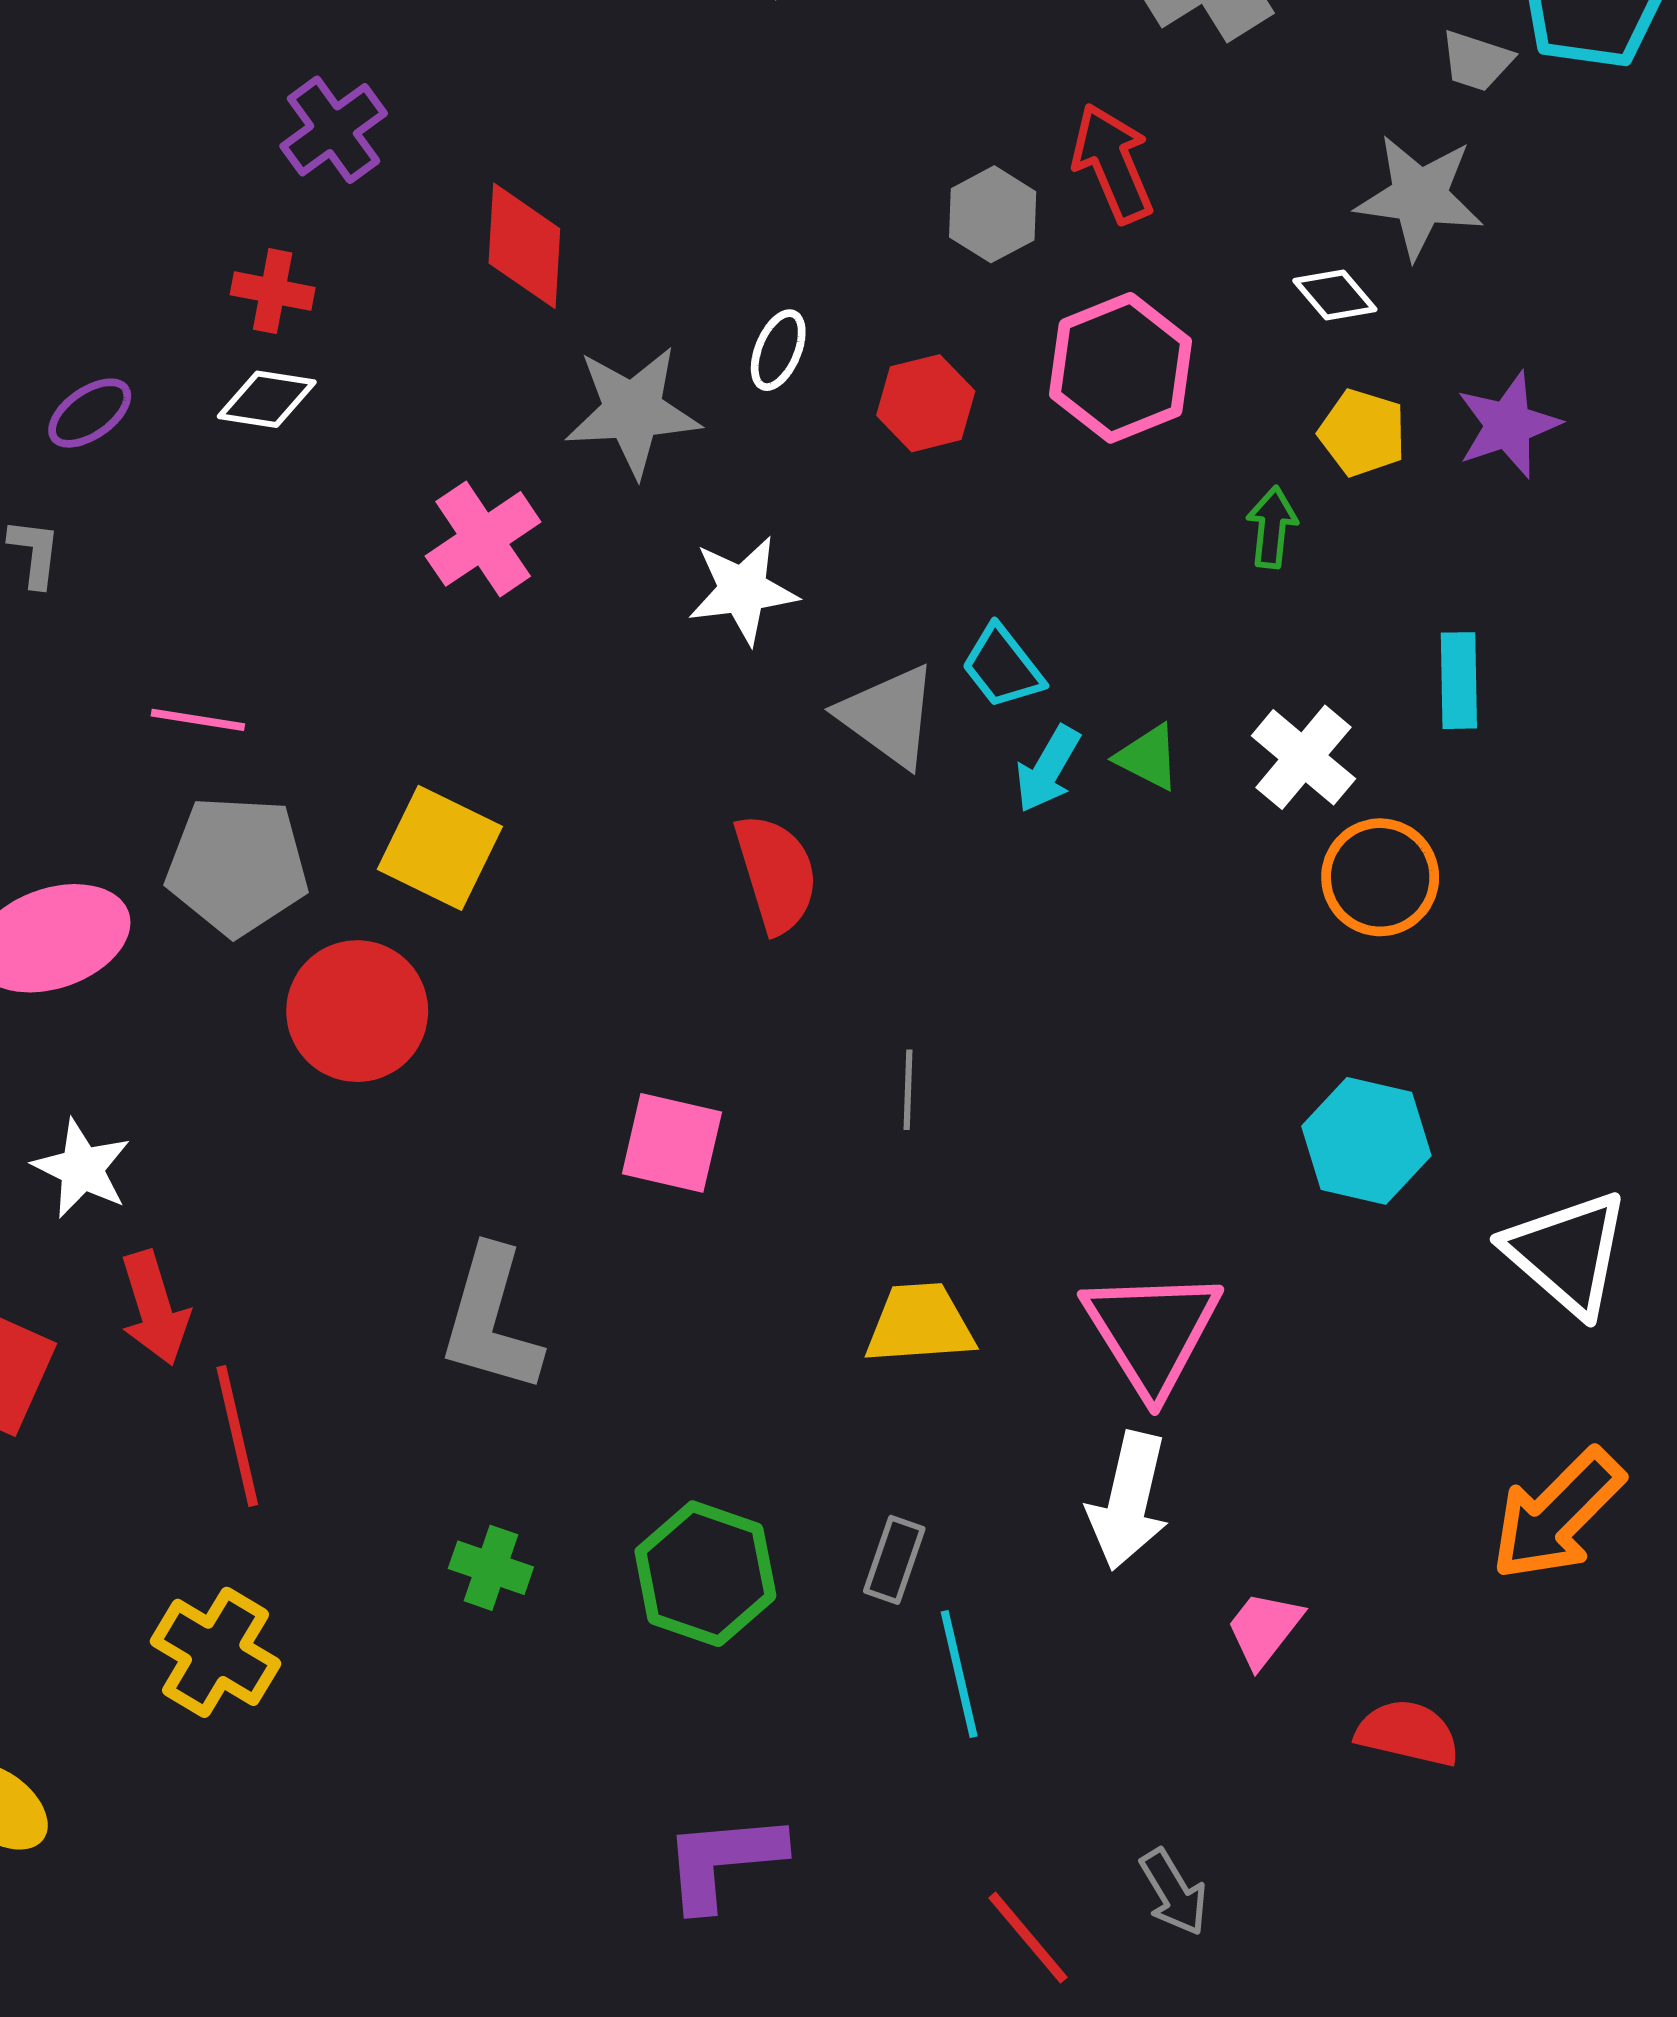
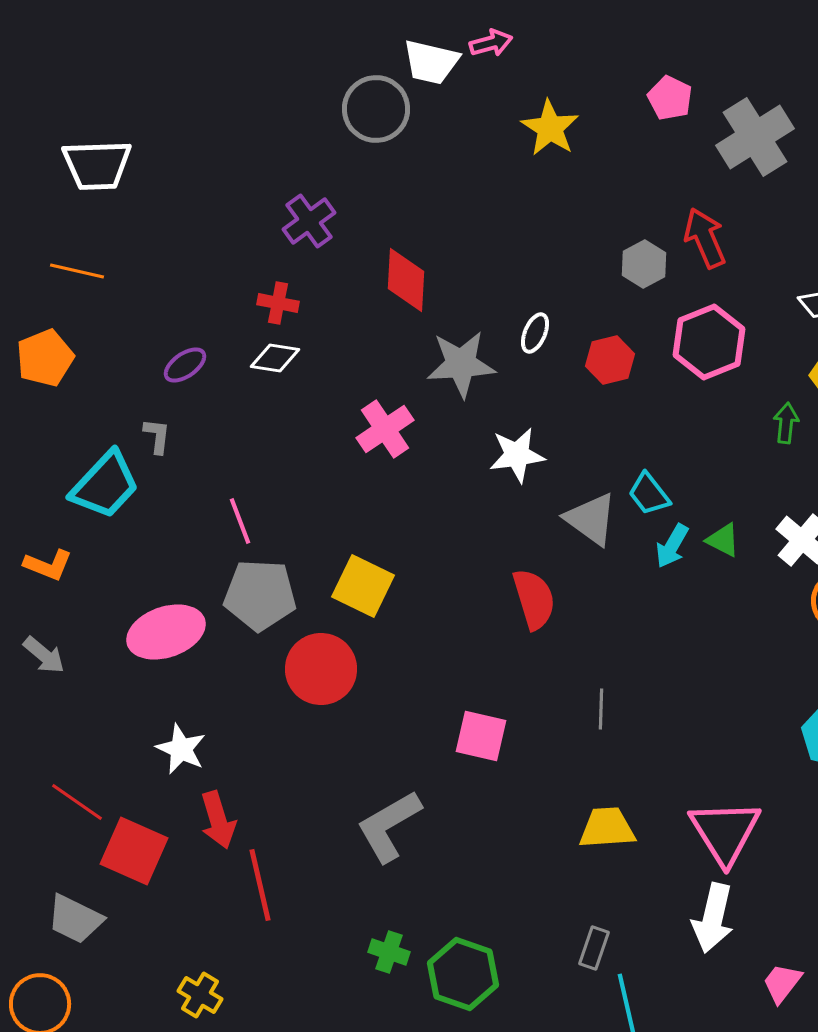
pink line: (198, 720) -> (240, 521), turned 60
gray L-shape: (491, 1320) -> (389, 826), turned 44
green hexagon: (705, 1574) -> (463, 974), moved
yellow cross: (216, 1652) -> (200, 995), moved, size x0.7

